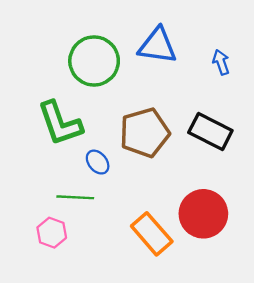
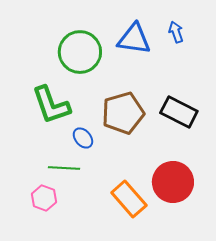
blue arrow: (221, 62) -> (176, 32), moved

